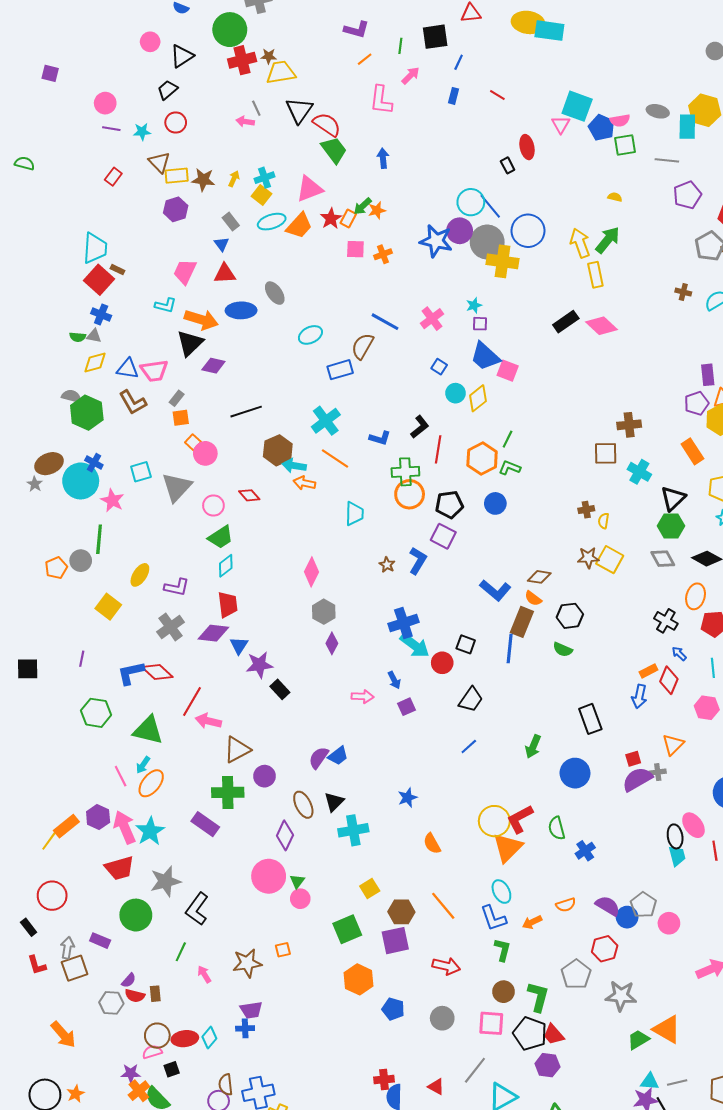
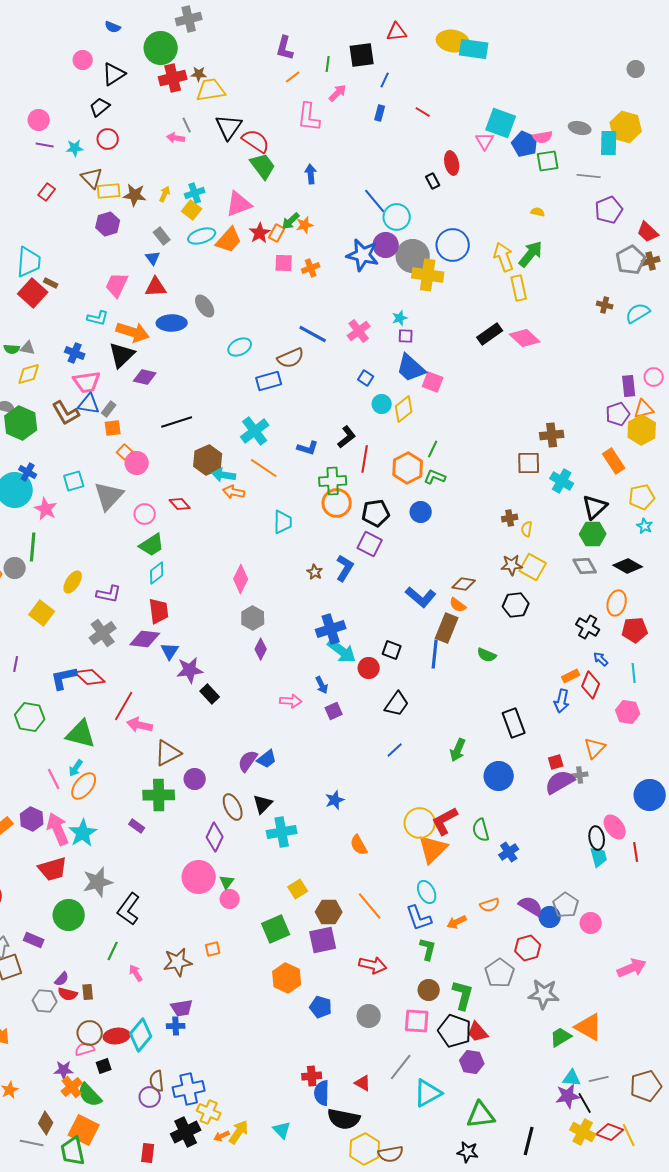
purple L-shape: (356, 30) -> (285, 48), turned 90
blue line: (490, 206) -> (375, 201), moved
blue cross: (101, 315) -> (75, 353), moved
brown semicircle: (363, 346) -> (291, 358), turned -144
blue triangle: (128, 369) -> (89, 404), moved
black hexagon: (570, 616) -> (516, 605), moved
purple rectangle: (205, 824) -> (137, 826), size x0.6
cyan diamond: (209, 1038) -> (141, 1035), size x1.5

